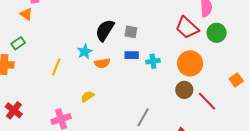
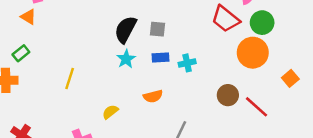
cyan star: (85, 52) -> (126, 59), moved
orange semicircle: (102, 63) -> (153, 96), moved
orange circle: (190, 63) -> (253, 53), moved

